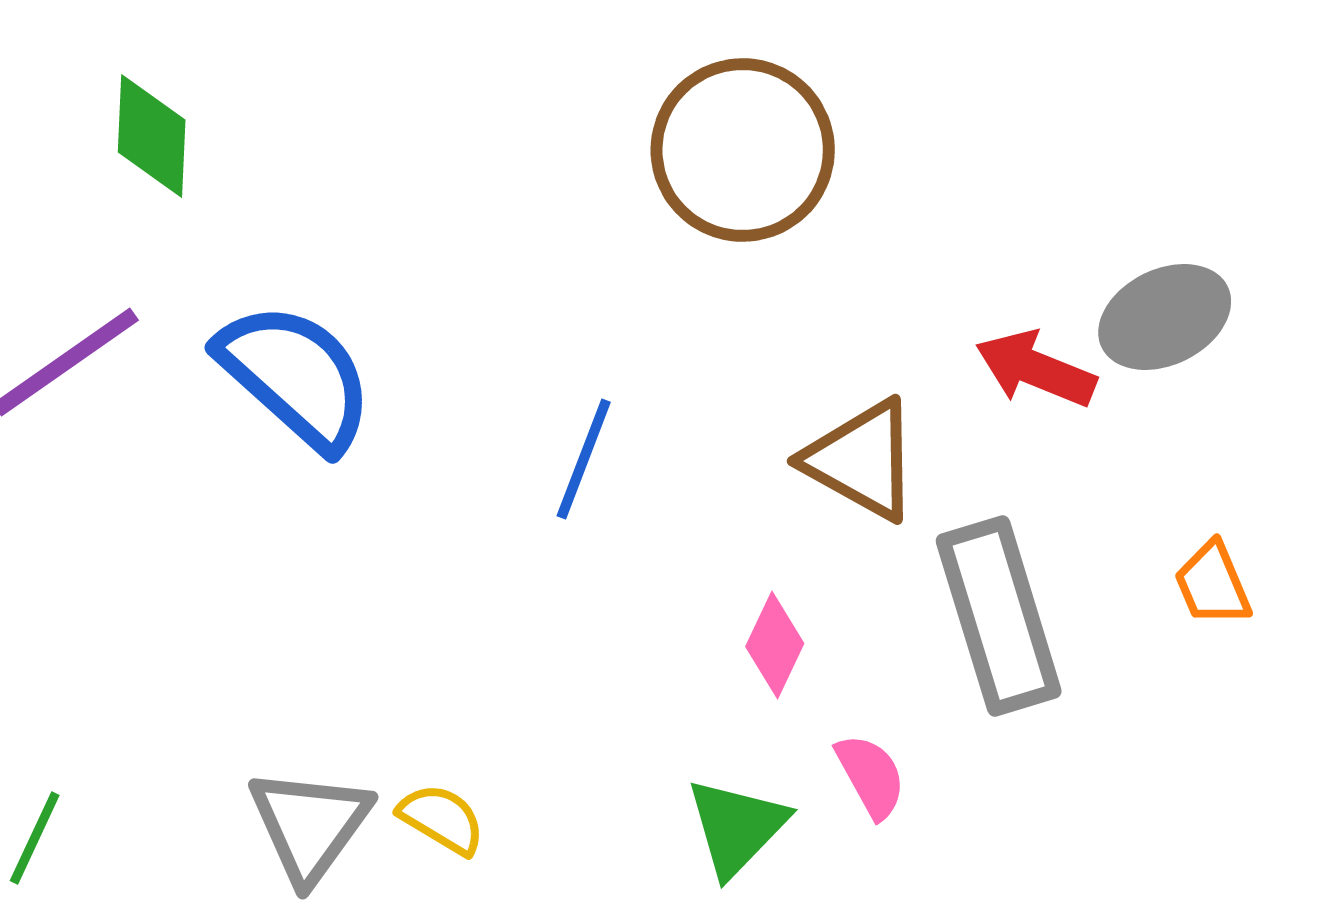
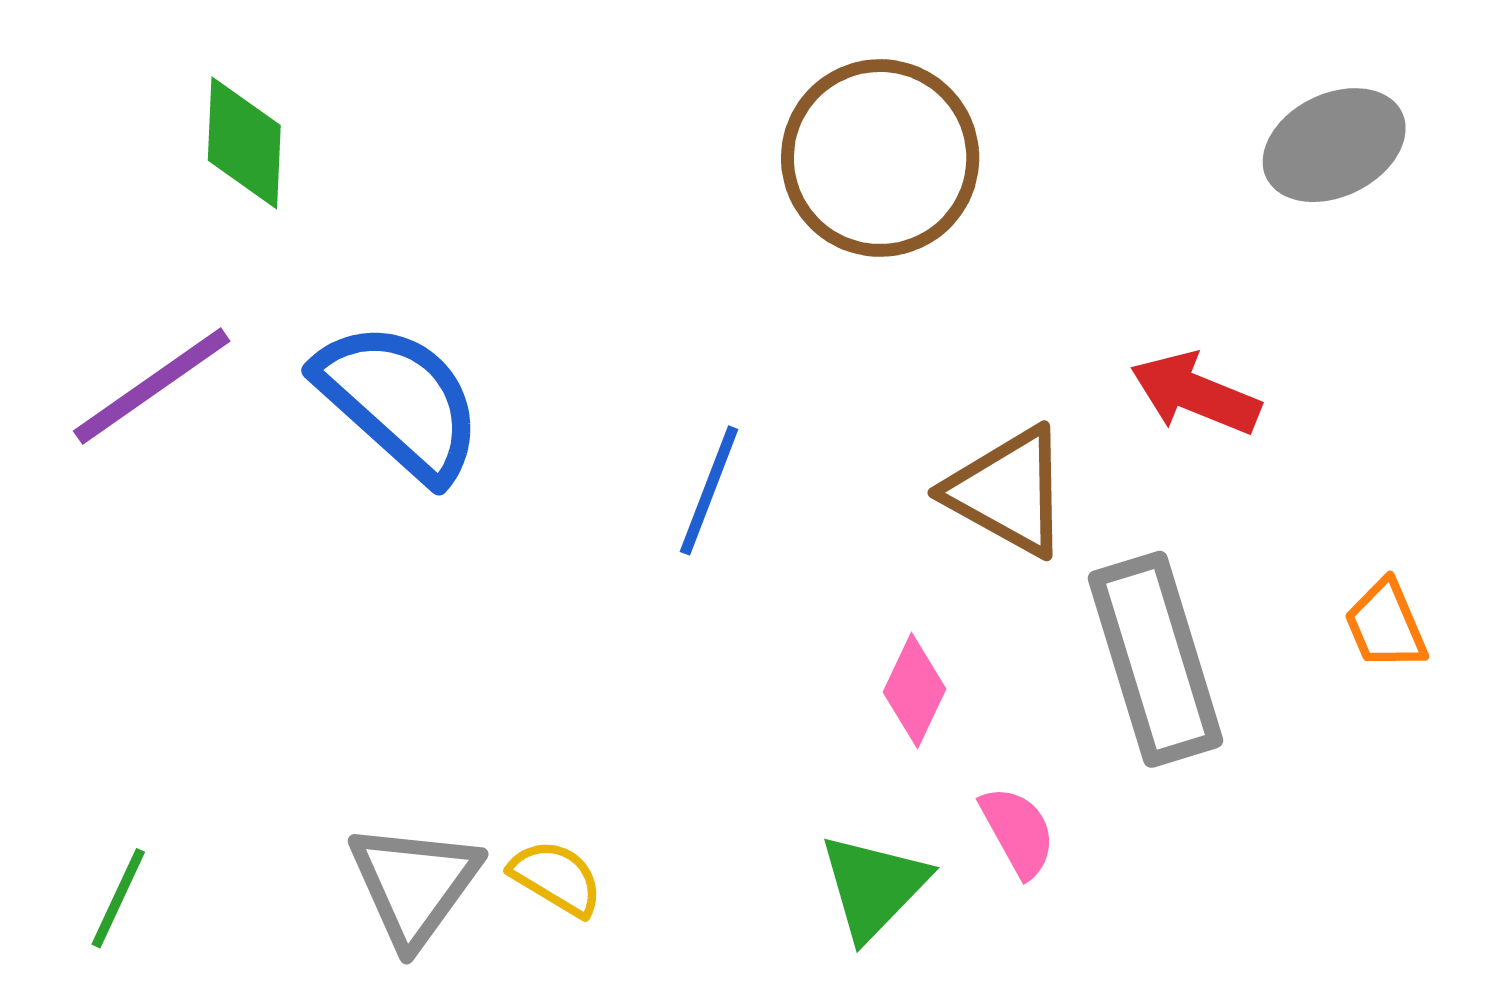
gray ellipse: (1165, 317) -> (1334, 145), moved

